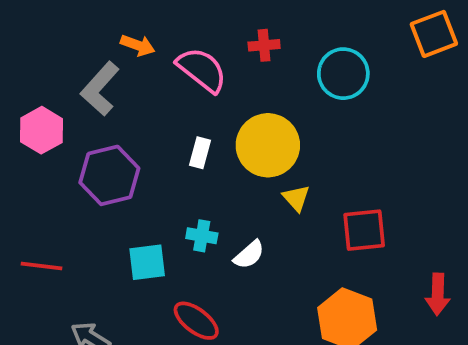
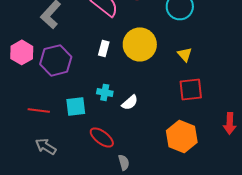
pink hexagon: (41, 130) -> (22, 52), moved
yellow triangle: (296, 198) -> (185, 54), moved
red line: (41, 266) -> (39, 110), moved

